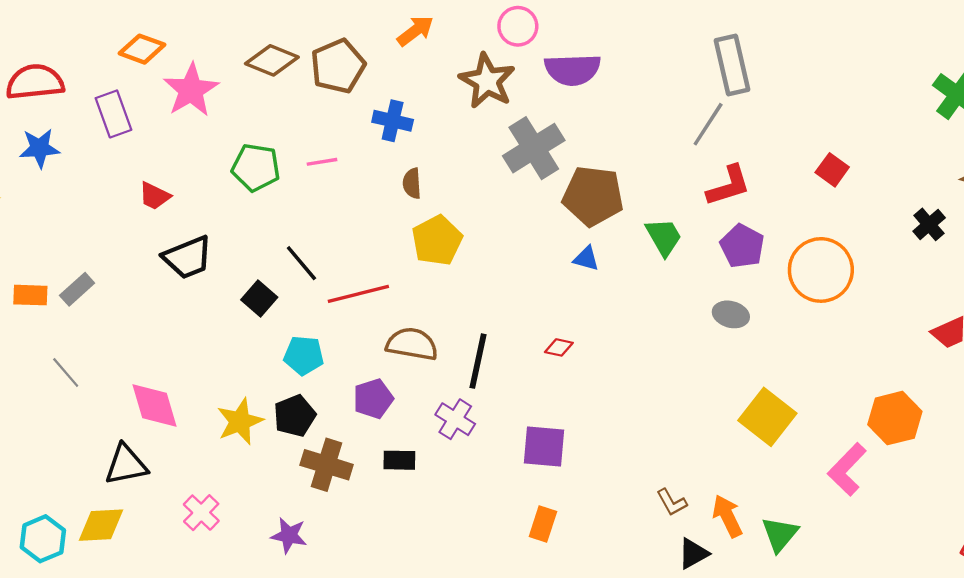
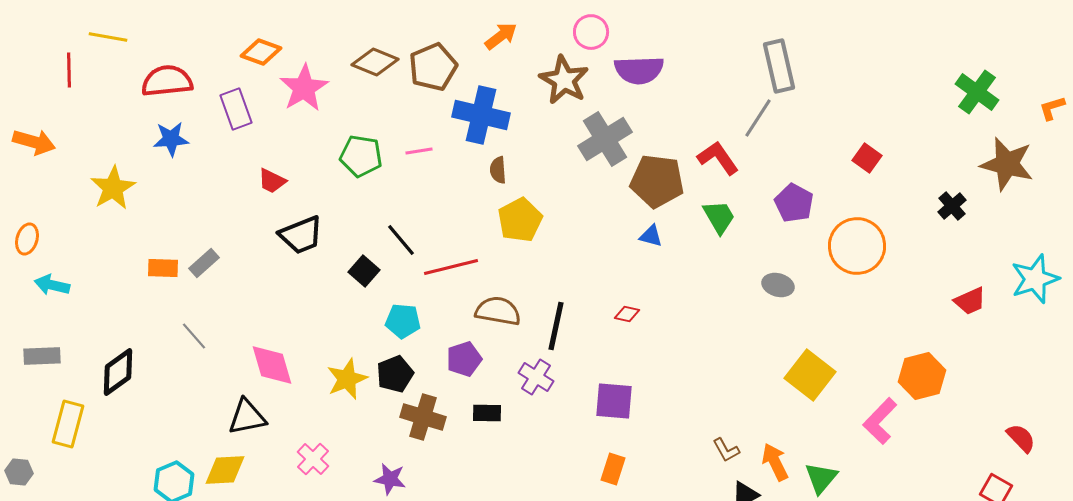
blue cross: (393, 121) -> (481, 115), size x1.6
red L-shape: (729, 186) -> (718, 158), moved, turned -108
purple pentagon: (742, 246) -> (794, 203), moved

